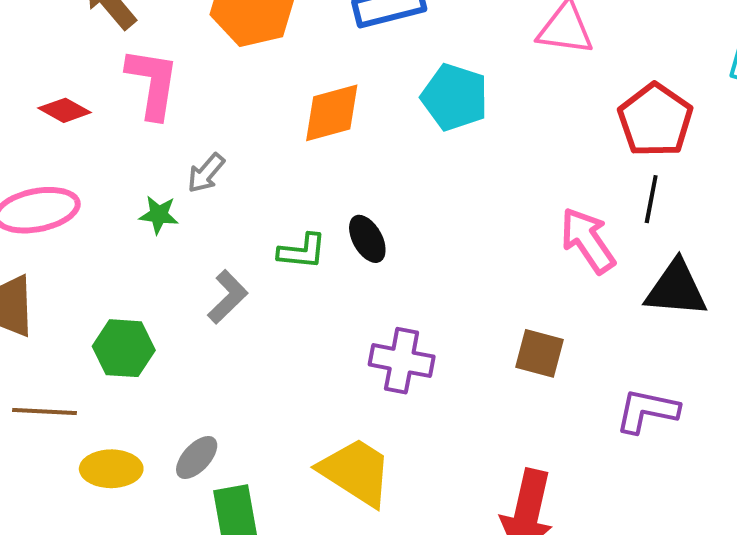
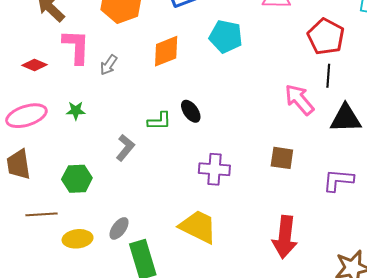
gray arrow: (206, 173) -> (109, 65), moved
green star: (159, 215) -> (76, 111), moved

